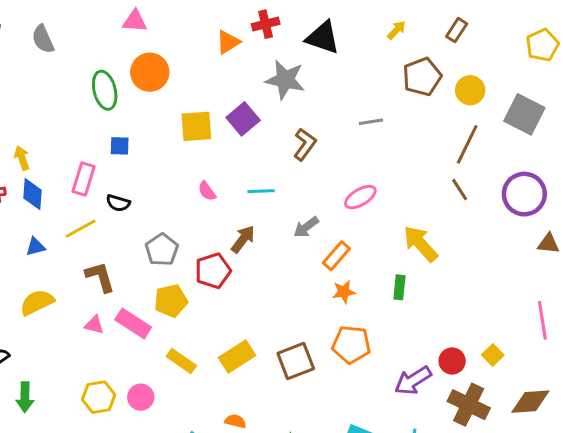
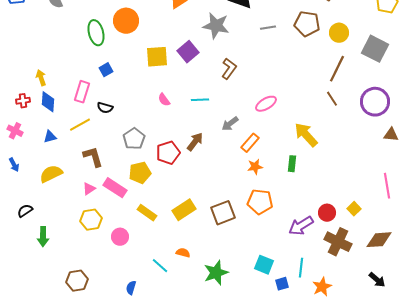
brown pentagon: (422, 77) -> (307, 24), turned 30
gray line: (371, 122) -> (268, 28), moved
blue square: (120, 146) -> (106, 70), turned -32
brown arrow: (243, 239) -> (195, 142), moved
pink triangle: (94, 325) -> (89, 189), turned -48
yellow hexagon: (99, 397) -> (91, 220), moved

